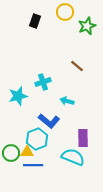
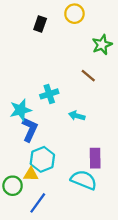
green star: (87, 26) -> (102, 45), moved
blue L-shape: (49, 121) -> (30, 129), moved, turned -105
green circle: (11, 153) -> (13, 186), moved
blue line: (33, 165) -> (38, 203), moved, turned -54

